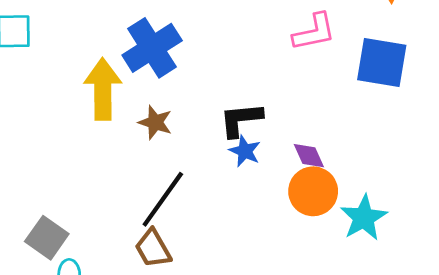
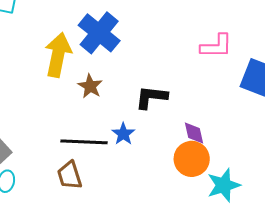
blue cross: (152, 48) -> (99, 33), turned -30
blue star: (245, 151) -> (123, 134), moved
black line: (163, 199) -> (84, 142), turned 45

